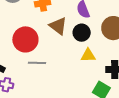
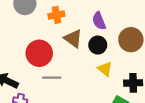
yellow triangle: (88, 55) -> (105, 69), turned 42

